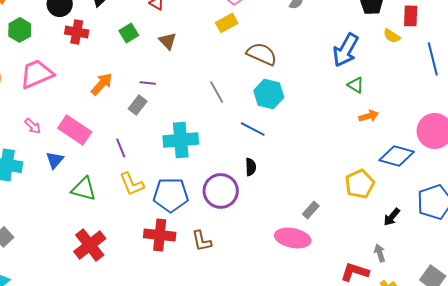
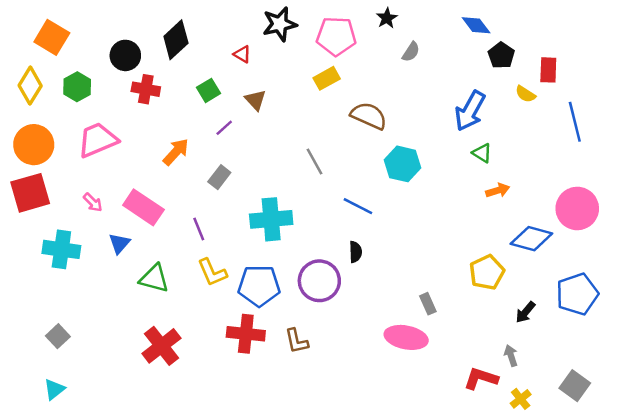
purple line: (148, 83) -> (224, 128), moved, turned -49
cyan hexagon: (269, 94) -> (403, 164), moved
gray rectangle: (311, 210) -> (428, 304), turned -66

